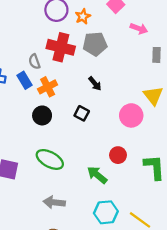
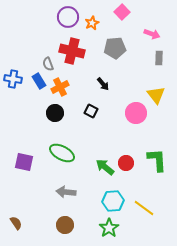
pink arrow: (139, 29) -> (152, 34), moved
gray pentagon: (95, 44) -> (115, 48), moved
red circle: (118, 155) -> (126, 163), moved

